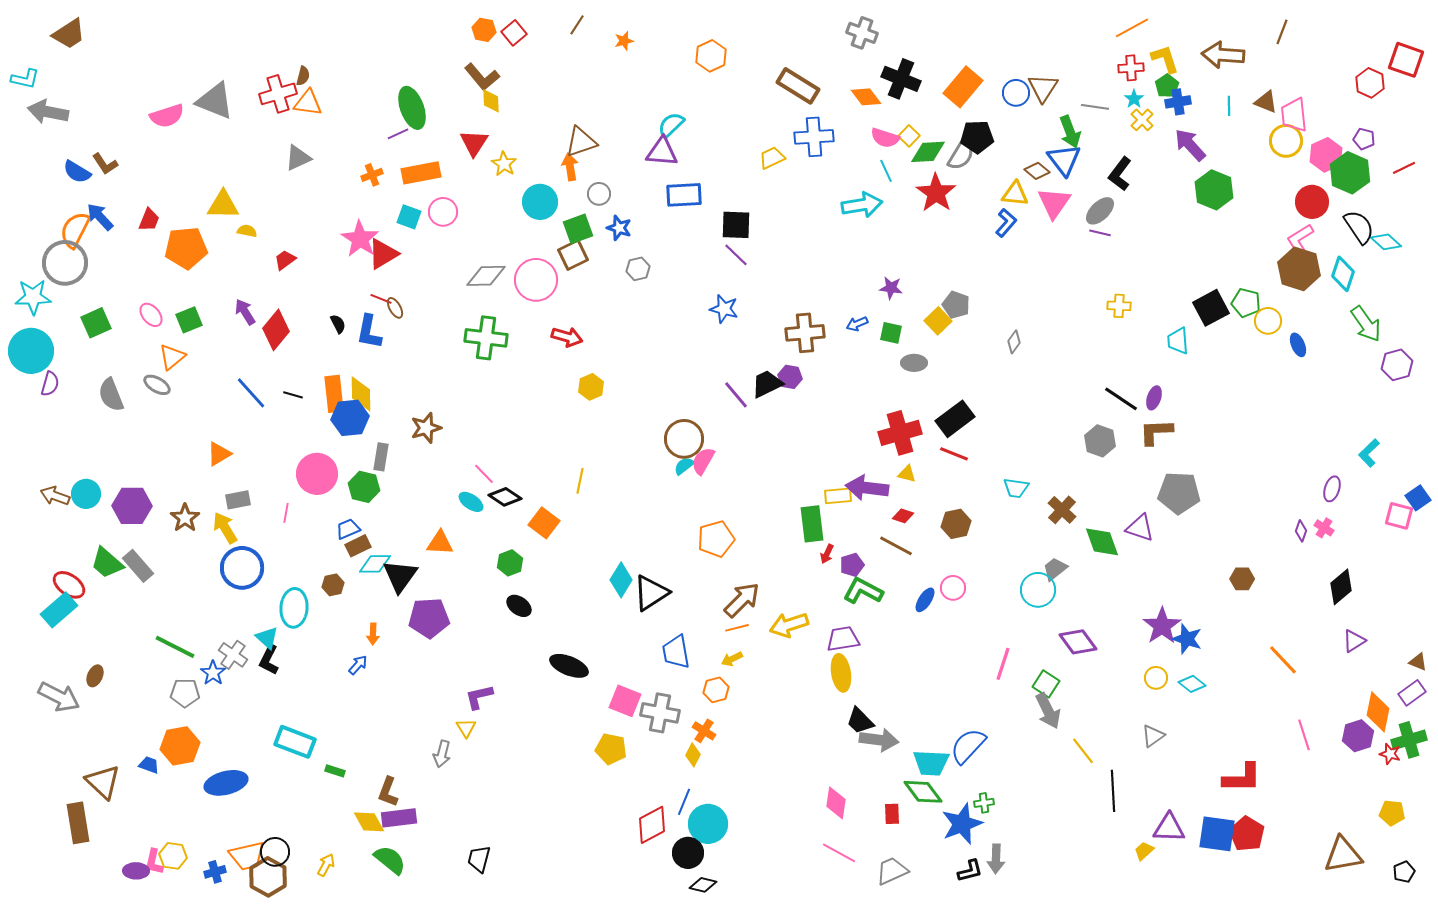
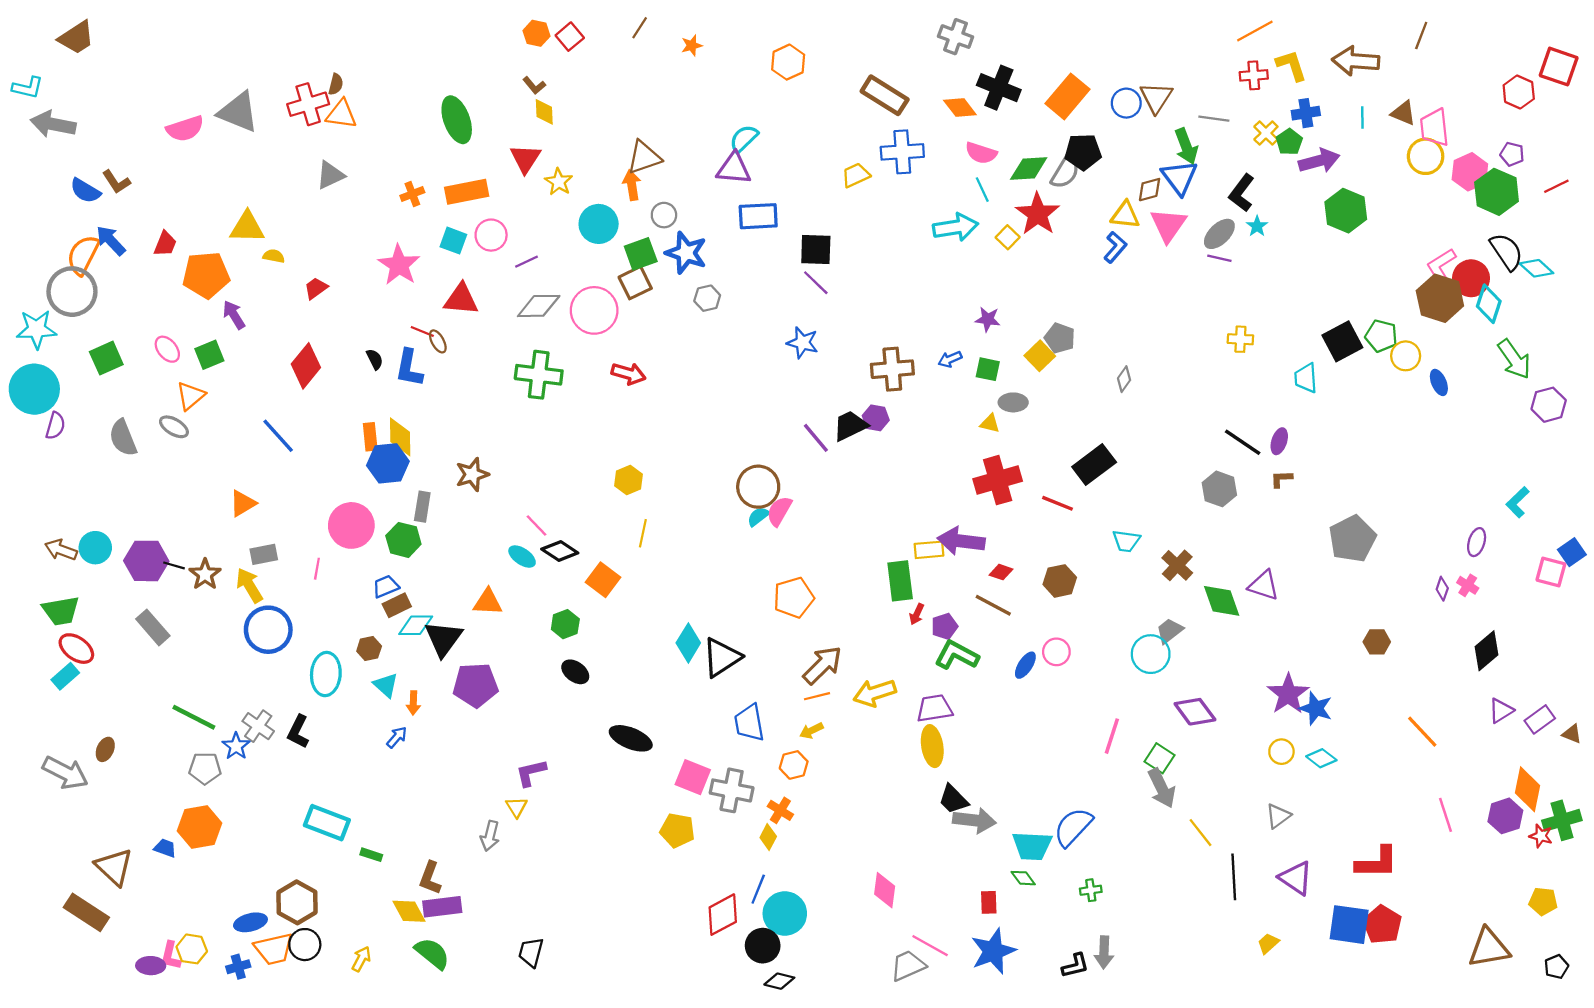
brown L-shape: (482, 77) -> (534, 85), size x0.6
green pentagon: (1167, 86) -> (1289, 142), moved
cyan star: (1134, 99) -> (1257, 226), moved
purple line: (398, 134) -> (527, 262), moved
yellow square: (909, 136) -> (1008, 237), moved
purple arrow: (1190, 145) -> (1319, 161), turned 117
brown diamond: (1037, 171) -> (1150, 190), turned -55
red circle: (1312, 202) -> (1471, 278), moved
blue star: (619, 228) -> (686, 253), size x1.5
red triangle: (383, 254) -> (461, 299), moved, turned 36
purple arrow: (245, 312) -> (234, 315), moved
yellow hexagon: (591, 387) -> (628, 480), moved
orange rectangle: (334, 394) -> (370, 437), size x0.7
black line: (293, 395) -> (174, 565), moved
black rectangle: (955, 419) -> (1094, 465), moved
brown L-shape: (1156, 432) -> (1281, 479), size x0.6
yellow triangle: (907, 474) -> (990, 423), moved
gray pentagon: (1179, 493) -> (1352, 539), moved, turned -30
green trapezoid: (107, 563) -> (61, 611), moved, turned -51
cyan rectangle: (59, 610) -> (65, 676), size x0.7
cyan triangle: (267, 638) -> (386, 685), moved
purple rectangle: (1412, 693) -> (1540, 719), moved
blue ellipse: (226, 783) -> (250, 922), moved, size x0.7
green diamond: (923, 792) -> (1023, 878), size x0.6
pink diamond: (836, 803) -> (885, 890), moved
brown rectangle: (78, 823) -> (86, 912), turned -48
blue star: (962, 824) -> (993, 951), moved
purple triangle: (1169, 828) -> (1296, 878), moved, turned 32
gray trapezoid: (892, 871) -> (908, 966), moved
brown hexagon: (268, 877) -> (297, 902), moved

